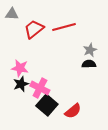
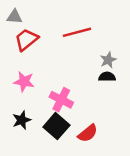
red trapezoid: (34, 29) -> (26, 40), moved
black star: (21, 84) -> (22, 120), moved
pink cross: (40, 88) -> (61, 100), moved

